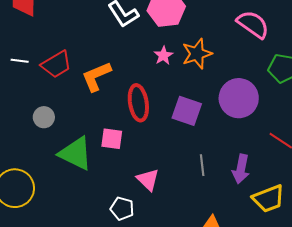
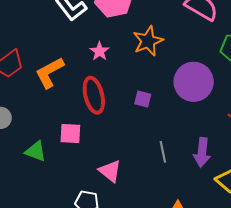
pink star: (163, 56) -> (99, 51), moved
purple square: (187, 111) -> (143, 99), size x0.6
green triangle: (76, 153) -> (36, 151), size x0.6

